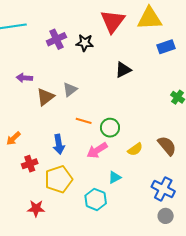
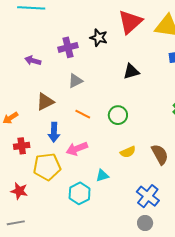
purple cross: (56, 39) -> (68, 47), moved
brown triangle: (45, 97) -> (45, 102), moved
green circle: (110, 128) -> (118, 115), moved
pink arrow: (97, 150) -> (77, 149), moved

